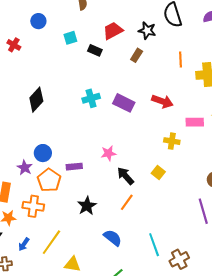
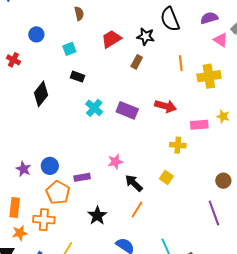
black rectangle: (95, 50) -> (77, 77), moved
cyan cross: (91, 98) -> (94, 108), turned -30
black diamond: (36, 100) -> (41, 94), moved
purple star: (25, 168) -> (23, 169), moved

